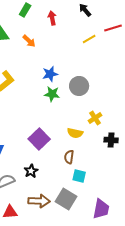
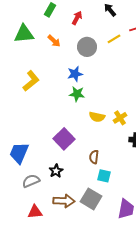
red arrow: (52, 18) -> (77, 18), turned 40
gray circle: (79, 86) -> (87, 47), moved
yellow semicircle: (75, 133) -> (97, 117), moved

